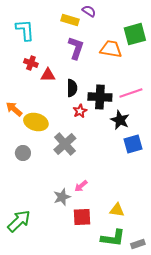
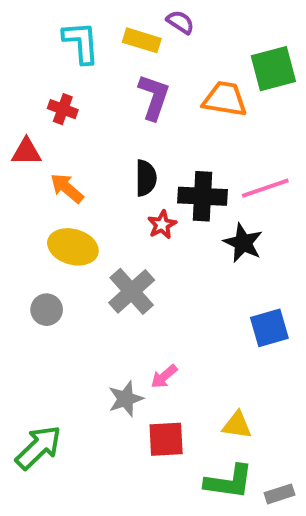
cyan L-shape: (25, 30) -> (81, 42), moved
red cross: (31, 63) -> (63, 109), moved
red triangle: (48, 75) -> (26, 152), moved
orange arrow: (14, 109) -> (67, 188), moved
blue square: (133, 144) -> (269, 328), moved

